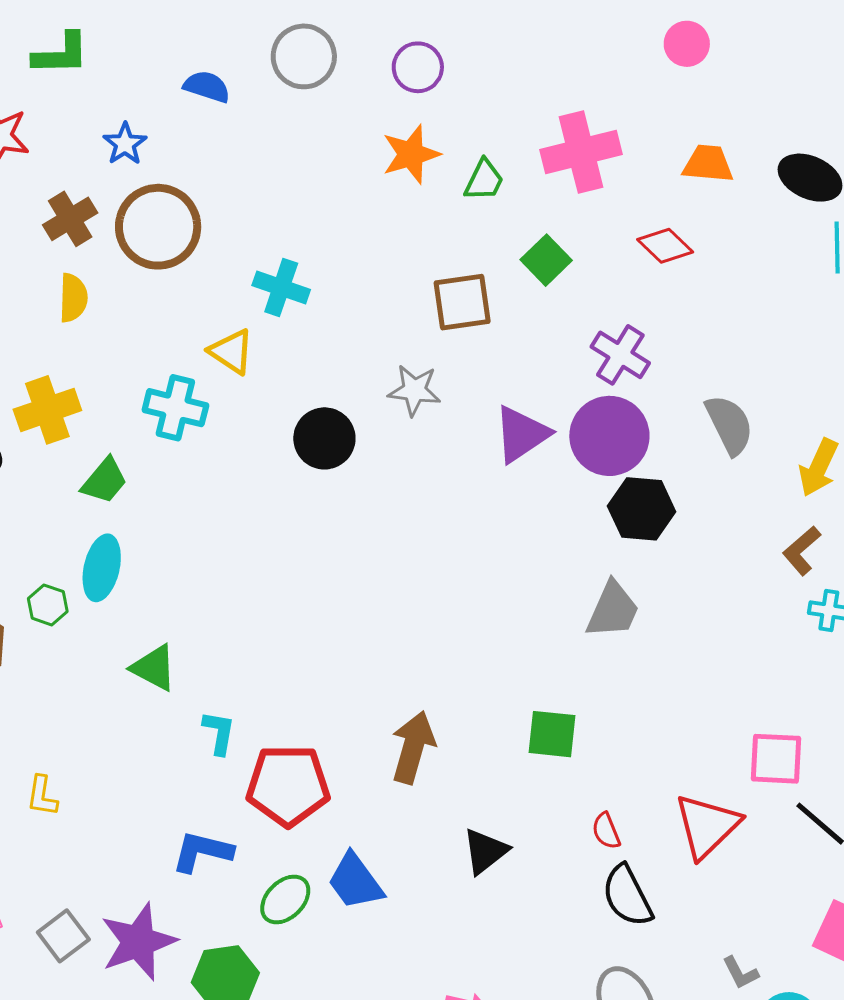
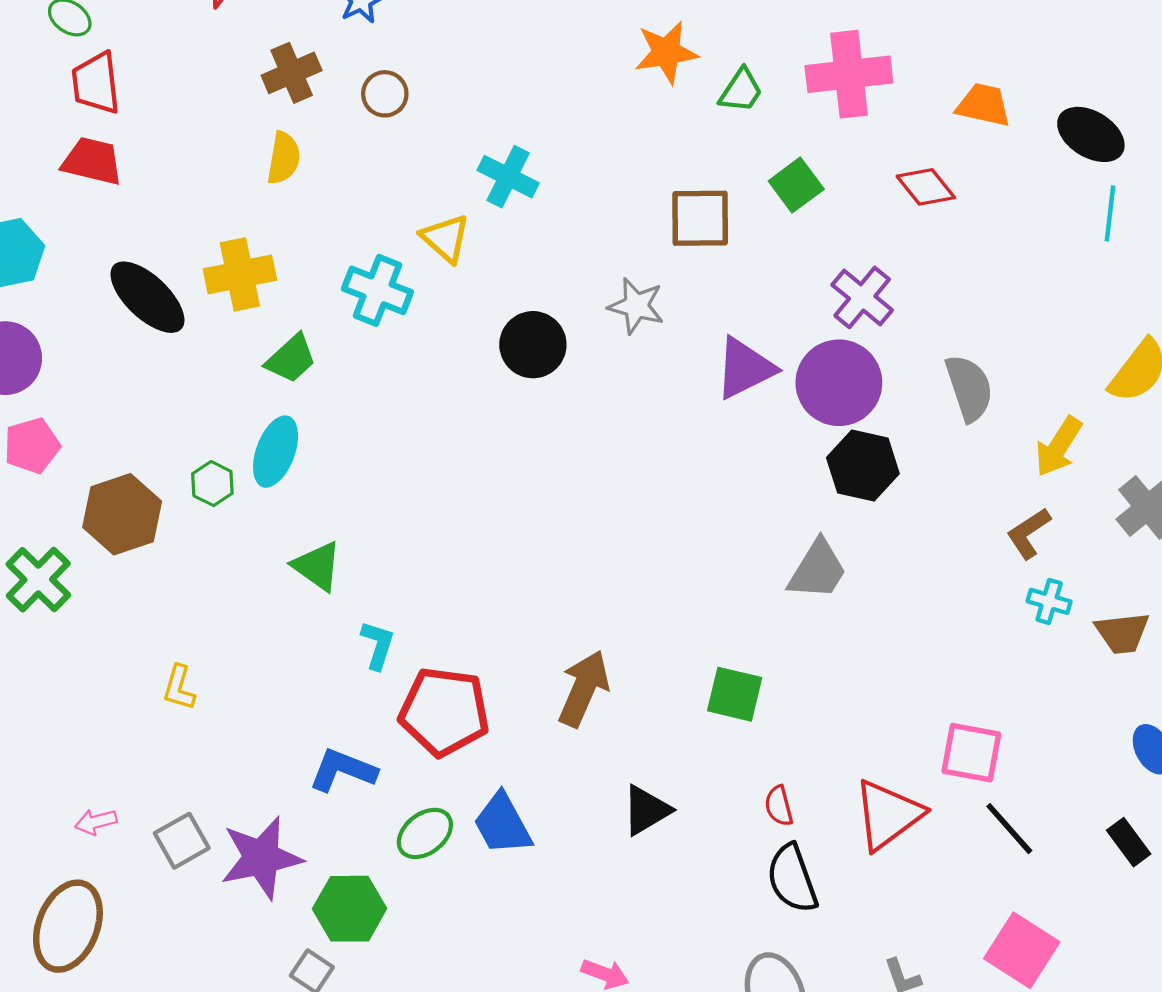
brown circle: (158, 227) -> (385, 94), size x0.5

